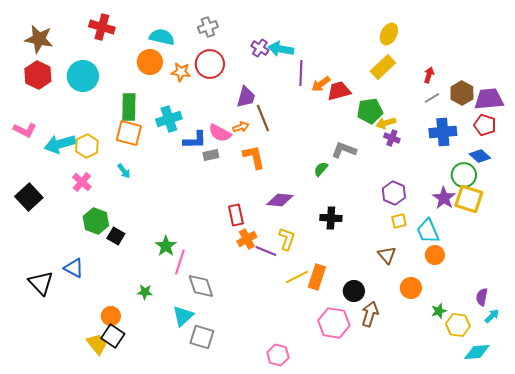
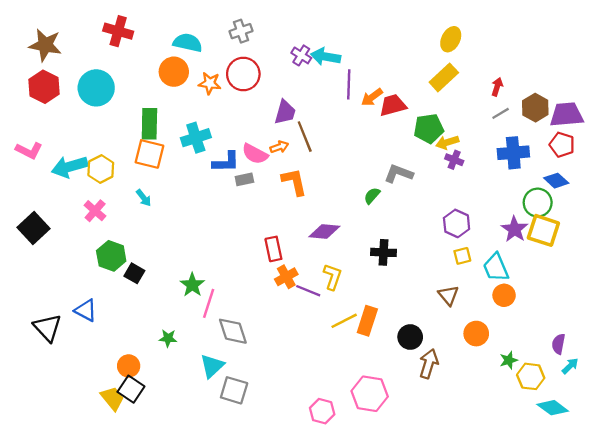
pink hexagon: (334, 323) -> (370, 394), moved
cyan diamond: (477, 352) -> (553, 408), turned 40

